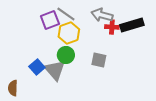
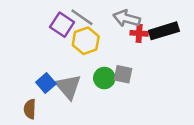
purple square: (50, 20) -> (62, 25), turned -36
green circle: (66, 55) -> (104, 78), moved
brown semicircle: (13, 88) -> (30, 109), moved

